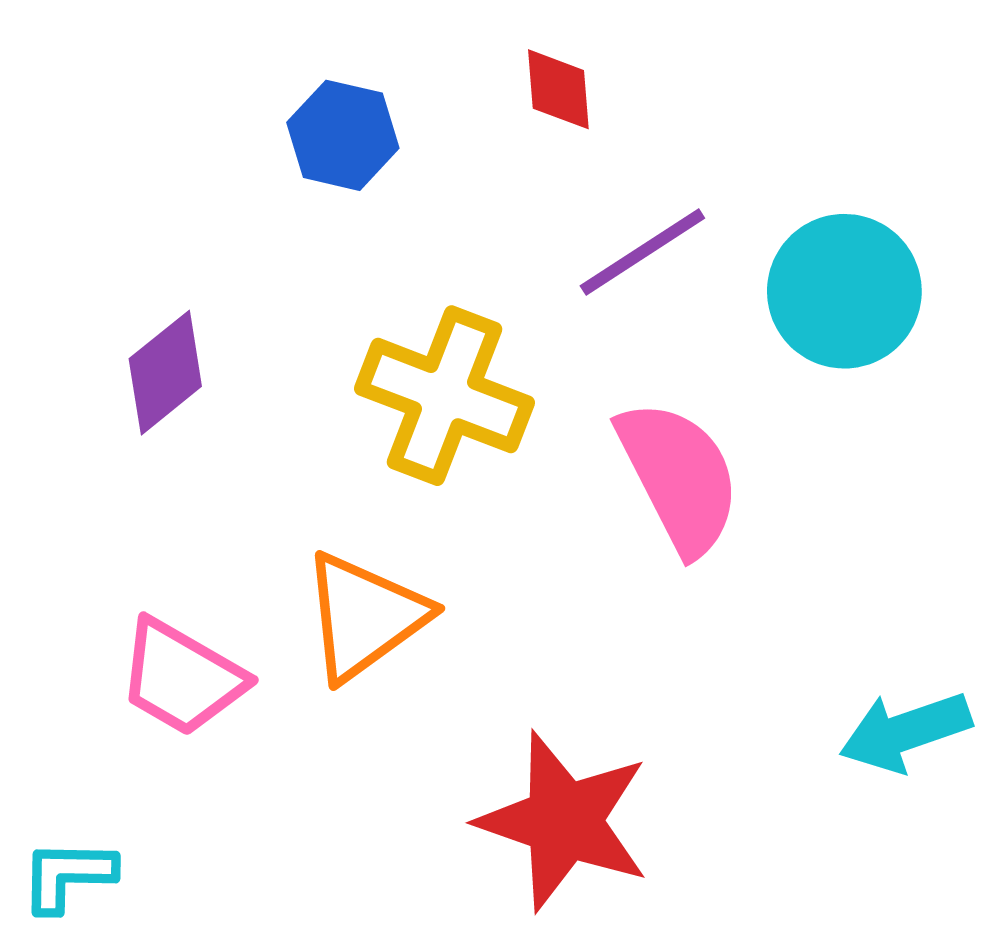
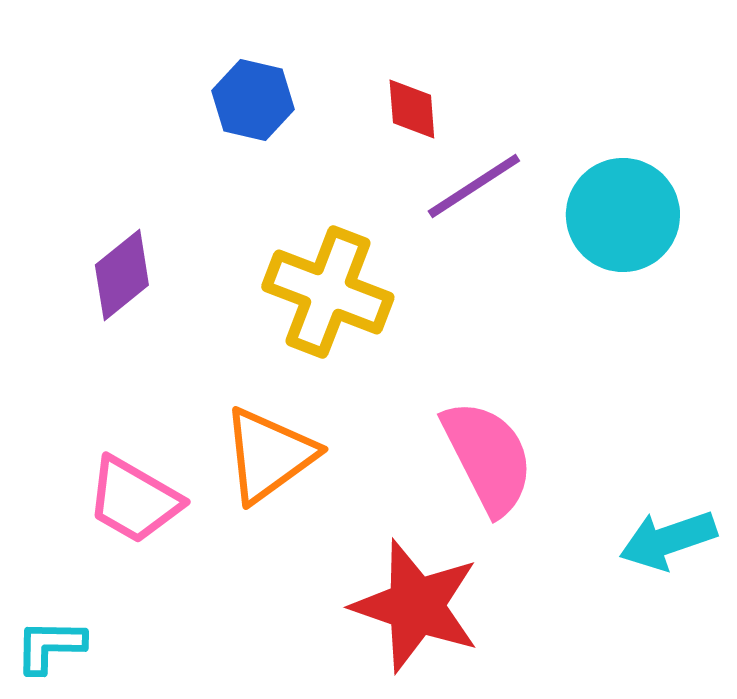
red diamond: (558, 89) -> (412, 109), moved
pink semicircle: (679, 477) -> (488, 457), moved

